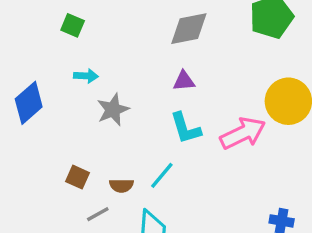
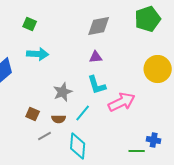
cyan arrow: (86, 76) -> (38, 54), size x1.5
gray star: (113, 110) -> (63, 92), moved
pink arrow: (243, 133) -> (122, 102), moved

